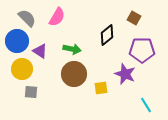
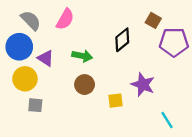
purple pentagon: (142, 50) -> (174, 42), moved
brown circle: (74, 74) -> (85, 85), size x0.7

